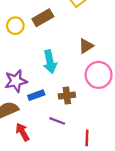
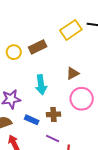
blue rectangle: (36, 95) -> (32, 120), moved, turned 40
purple line: (57, 121) -> (53, 138), moved

